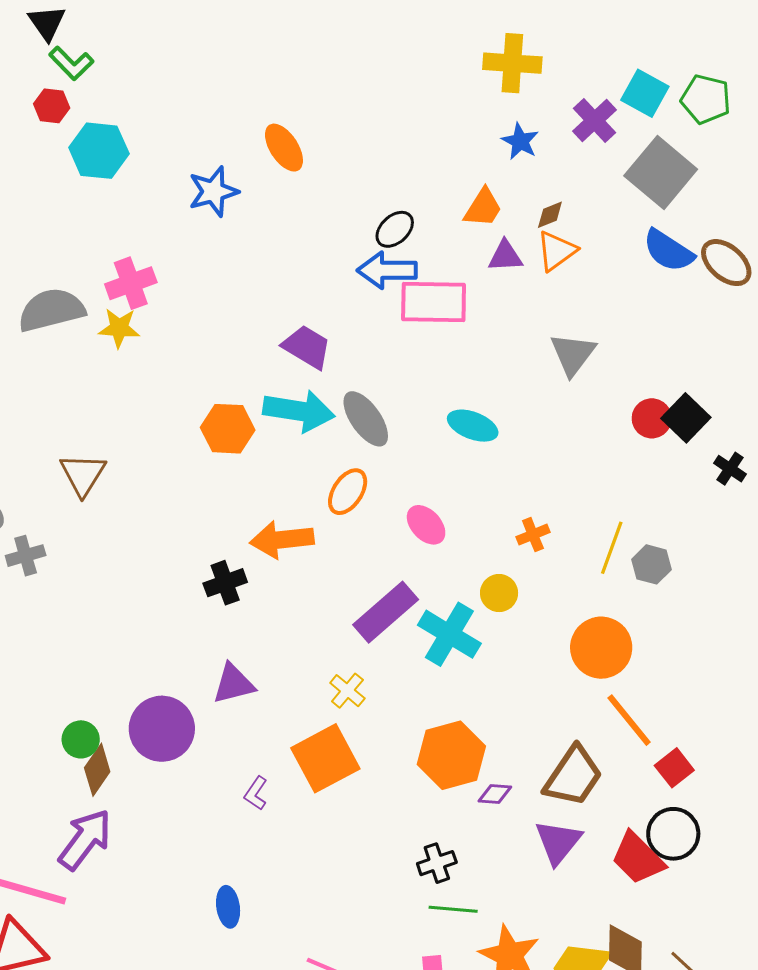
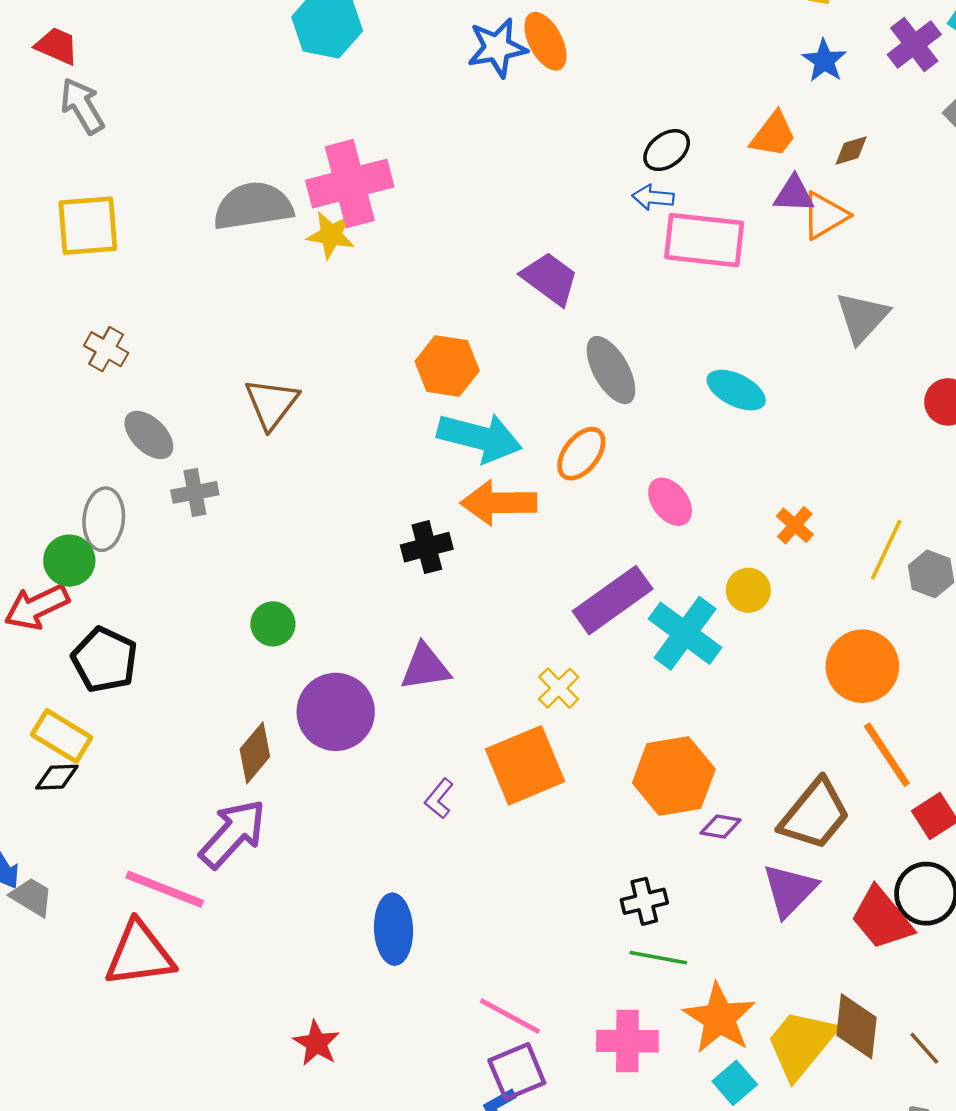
blue star: (213, 191) -> (497, 48), moved
orange triangle: (556, 251) -> (825, 215), moved
blue arrow: (387, 270) -> (653, 197), size x0.6
pink cross: (131, 283) -> (350, 184), size x1.4
cyan arrow: (299, 411) -> (480, 438), moved
orange cross: (533, 535) -> (795, 525), turned -32
green circle: (81, 739) -> (273, 624), moved
blue ellipse: (228, 907) -> (393, 929), size x1.4

